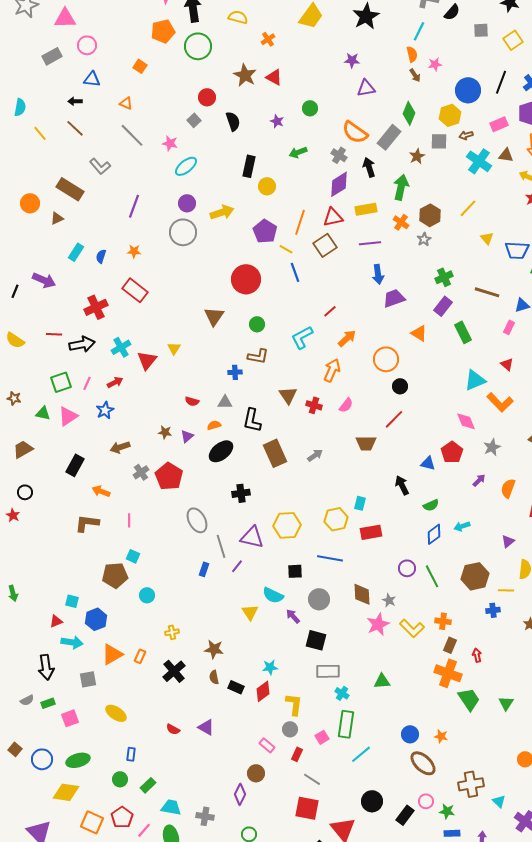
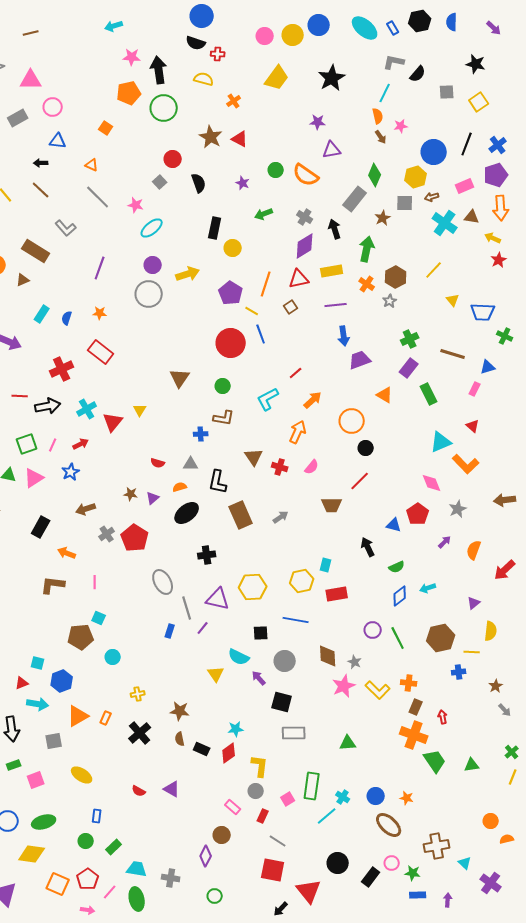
orange semicircle: (355, 132) -> (306, 175), moved
brown square: (325, 245) -> (291, 307), size x0.6
red circle: (246, 279) -> (231, 343), moved
cyan cross: (342, 693) -> (343, 797), moved
green triangle: (506, 703) -> (472, 765), turned 49

